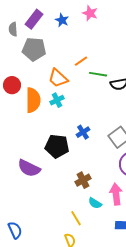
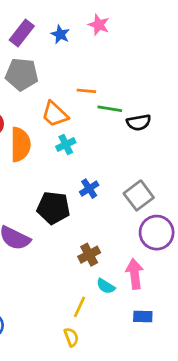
orange line: (81, 61) -> (86, 91), turned 40
cyan cross: (57, 100) -> (66, 144), moved
yellow line: (76, 218) -> (80, 307), turned 56

